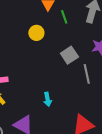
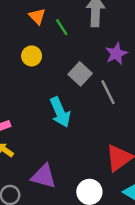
cyan arrow: (48, 99) -> (60, 112), moved, size x1.6

